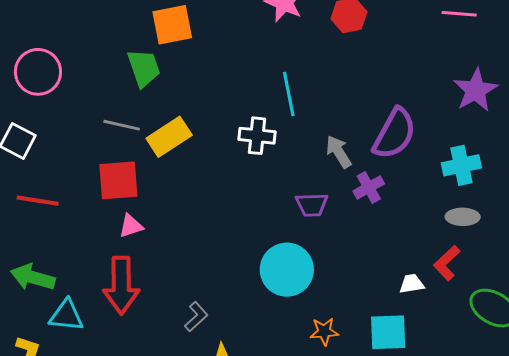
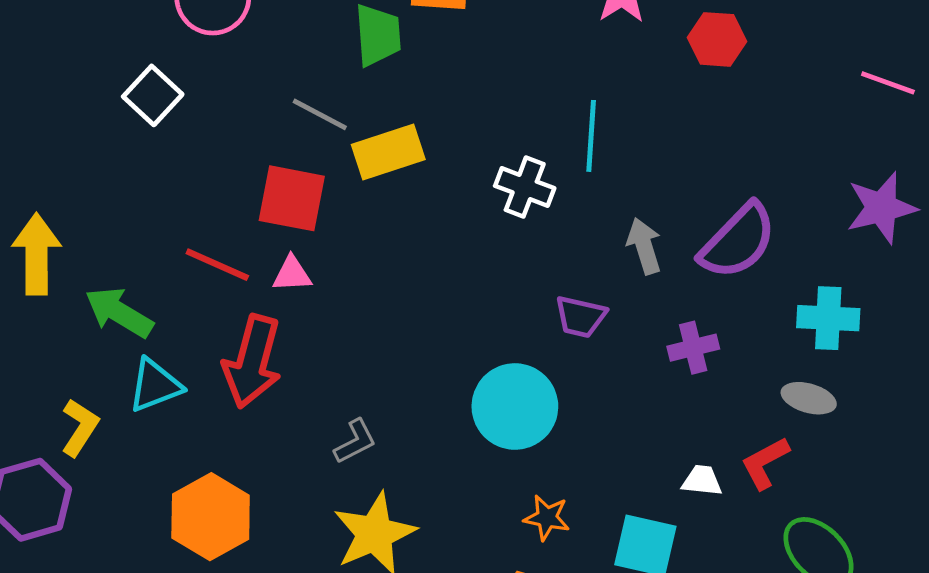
purple cross: (369, 187) -> (693, 348), moved
red line: (38, 201) -> (217, 265), moved
cyan triangle: (66, 315) -> (155, 385), turned -42

